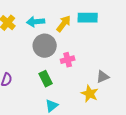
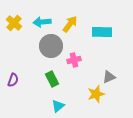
cyan rectangle: (88, 18) -> (102, 32), moved
yellow star: (90, 94) -> (96, 94), turned 30

